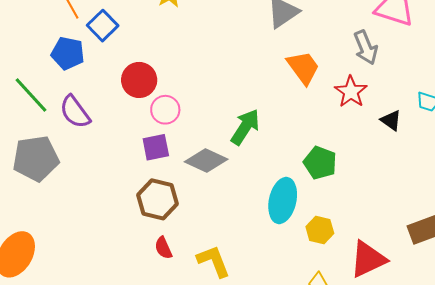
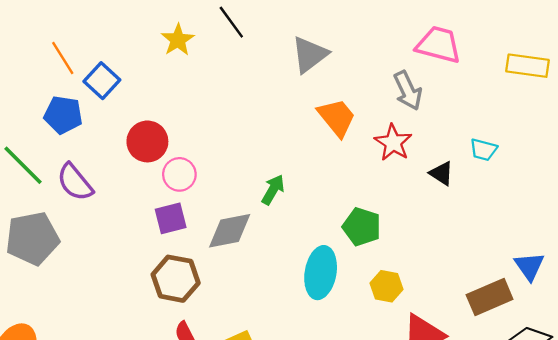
green arrow: (245, 127) -> (273, 190), size x0.7
gray diamond: (206, 160) -> (230, 231), turned -33
yellow hexagon: (320, 230) -> (386, 286), moved

